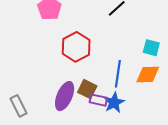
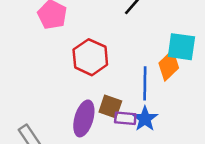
cyan square: (151, 48) -> (181, 47), size x1.4
orange diamond: (148, 74) -> (169, 65), moved, turned -35

